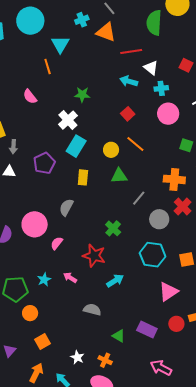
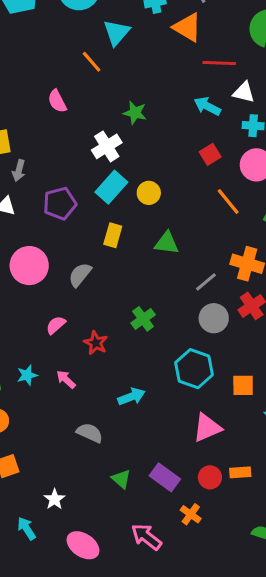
orange line: (48, 67) -> (92, 62), turned -35
white triangle: (151, 68) -> (244, 92), turned -35
red square: (128, 114) -> (210, 154), moved
orange line: (135, 144) -> (228, 202), moved
yellow circle: (111, 150) -> (149, 193), moved
gray line: (139, 198) -> (206, 282), moved
pink circle: (35, 224) -> (29, 266), moved
red star: (94, 256) -> (96, 343), moved, size x0.7
orange cross: (105, 360) -> (191, 514), moved
pink arrow: (161, 368) -> (146, 537), moved

